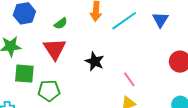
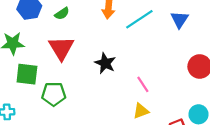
green semicircle: (61, 23) -> (62, 14), moved

